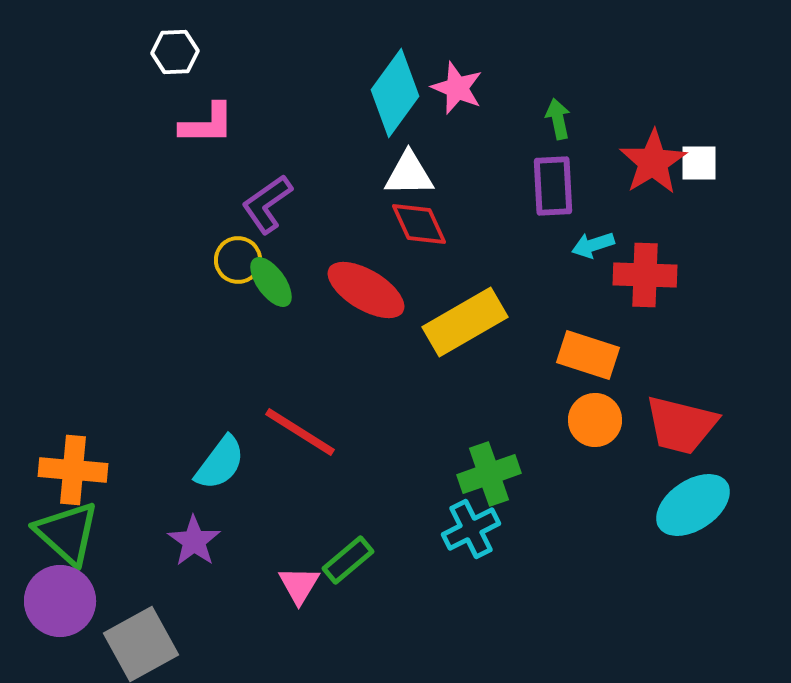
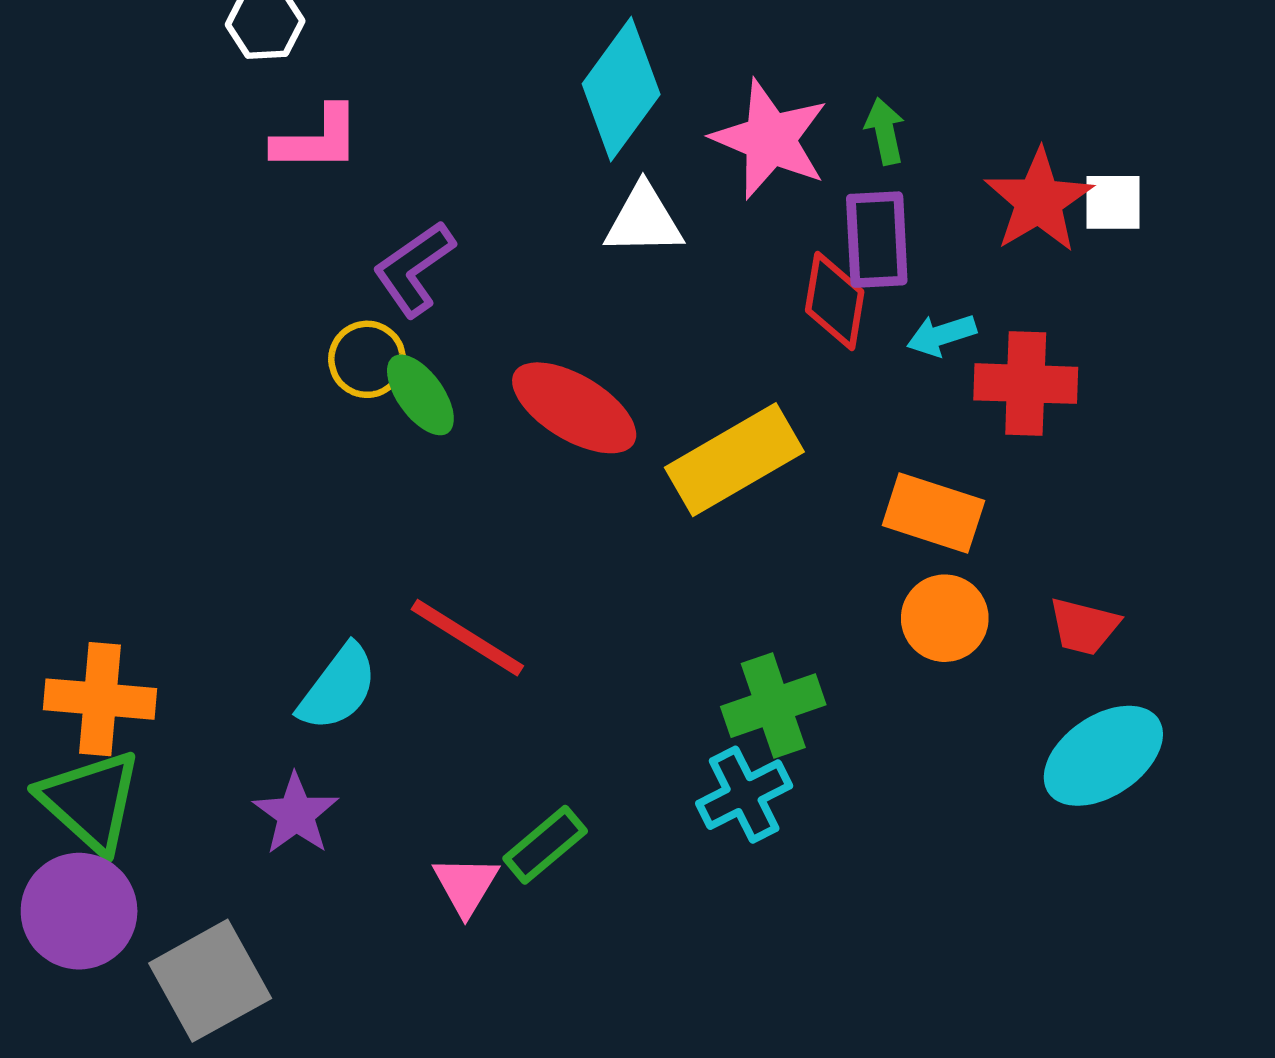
pink star: (457, 88) -> (770, 139), moved, size x1.4
red diamond: (419, 224) -> (835, 301), moved, turned 34
red trapezoid: (681, 425) -> (1084, 626), size x0.6

